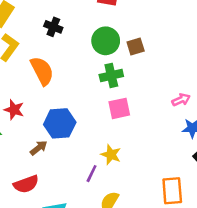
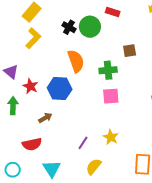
green circle: (106, 41) -> (90, 27), moved
orange semicircle: (42, 71) -> (76, 61), moved
blue hexagon: (60, 123) -> (60, 88), moved
yellow star: (111, 155) -> (111, 137), moved

